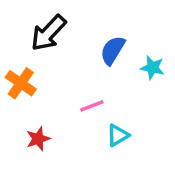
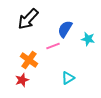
orange cross: (21, 83) -> (29, 60), moved
pink line: (92, 106) -> (53, 46), moved

